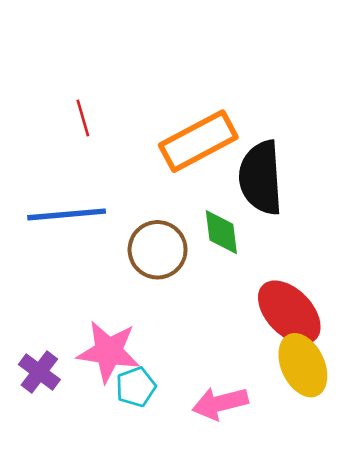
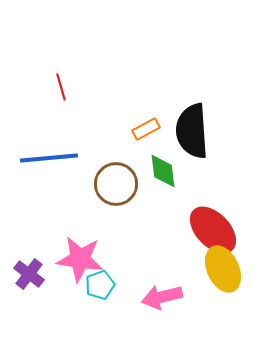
orange rectangle: (198, 141) -> (146, 129), moved, size x0.5

